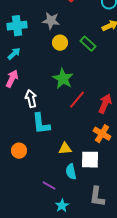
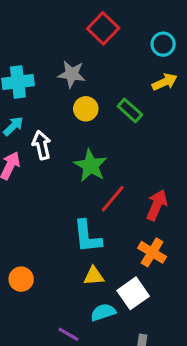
white arrow: (31, 99) -> (42, 145), moved
cyan L-shape: (41, 124) -> (87, 237), moved
white square: (90, 160) -> (133, 293), turned -36
cyan semicircle: (71, 172) -> (103, 312), turned 84

